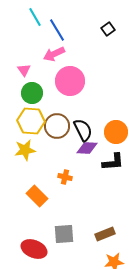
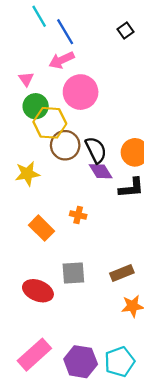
yellow hexagon: (31, 121) -> (50, 123), moved
purple diamond: (87, 148) -> (101, 171), turned 55
orange cross: (65, 177) -> (78, 215), moved

